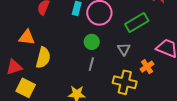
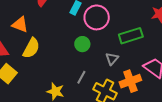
gray line: (91, 64) -> (81, 77), moved
orange cross: (147, 67) -> (130, 81), size x1.5

